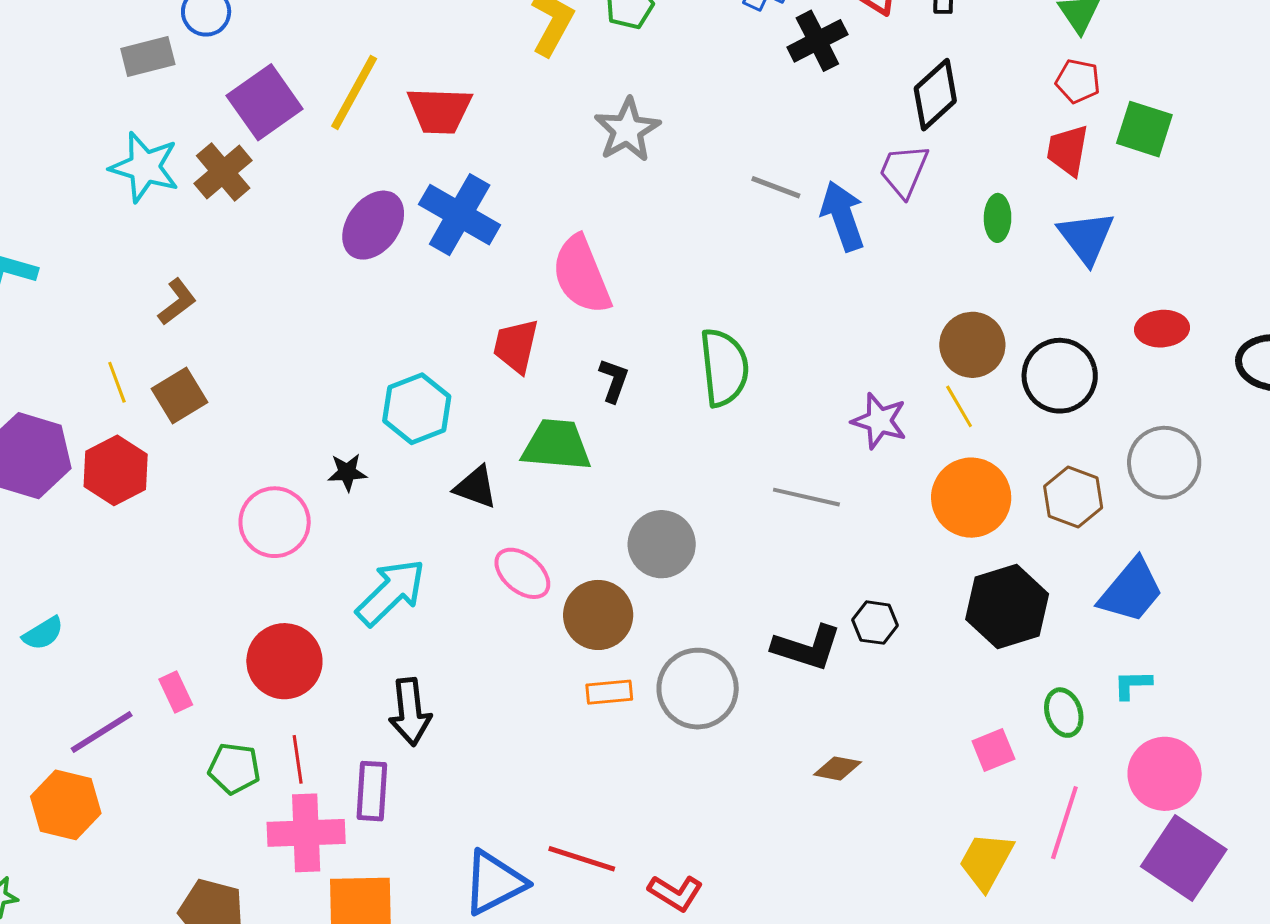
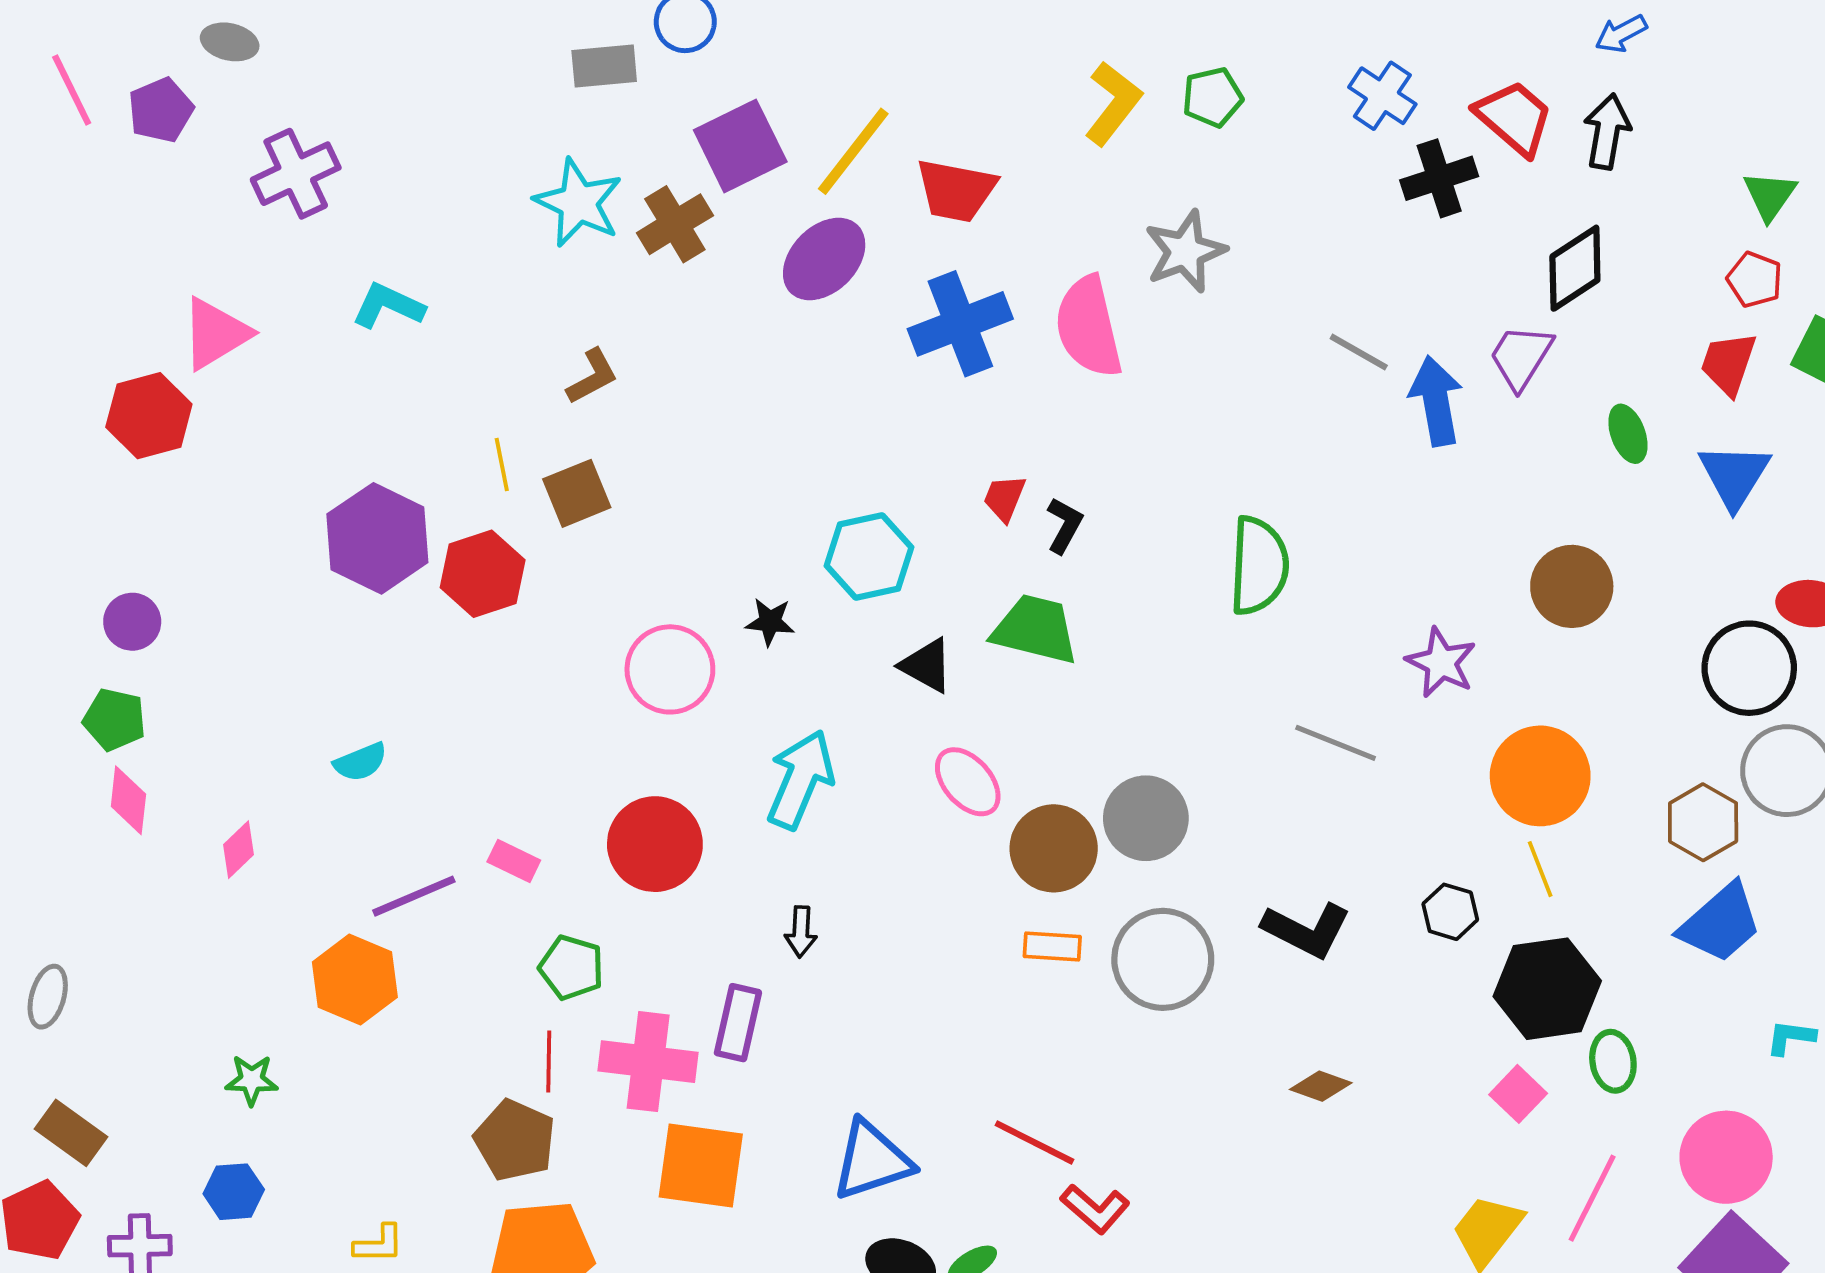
blue cross: (460, 215) -> (960, 324), turned 30
green ellipse: (998, 218) -> (1628, 434), turned -30
purple ellipse: (373, 225) -> (824, 259), moved
pink semicircle: (581, 275) -> (1089, 327), moved
red trapezoid: (516, 346) -> (1004, 498), size x0.7
black circle: (1060, 376) -> (1749, 668), moved
black L-shape: (614, 380) -> (1064, 525), moved
yellow line: (959, 406) -> (1540, 869), moved
brown hexagon: (1073, 497) -> (1703, 822), moved
gray circle: (662, 544) -> (1146, 818), moved
cyan arrow: (391, 592) -> (800, 779), turned -32
black hexagon: (1007, 607) -> (1547, 989), moved
black hexagon: (875, 623) -> (1450, 912), moved
cyan L-shape: (1132, 684) -> (1791, 1037), moved
pink rectangle: (176, 692) -> (514, 861), turned -48
black arrow: (410, 712) -> (801, 932), size x0.6
pink square: (993, 750) -> (1518, 1094), turned -33
red line: (298, 759) -> (549, 1061), moved
red line: (582, 859) -> (1034, 1142), moved

